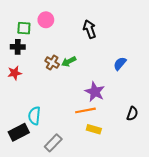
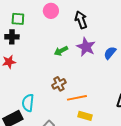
pink circle: (46, 20) -> (51, 11), moved
brown cross: (52, 63) -> (59, 84), moved, turned 32
purple star: (95, 92) -> (86, 47), moved

